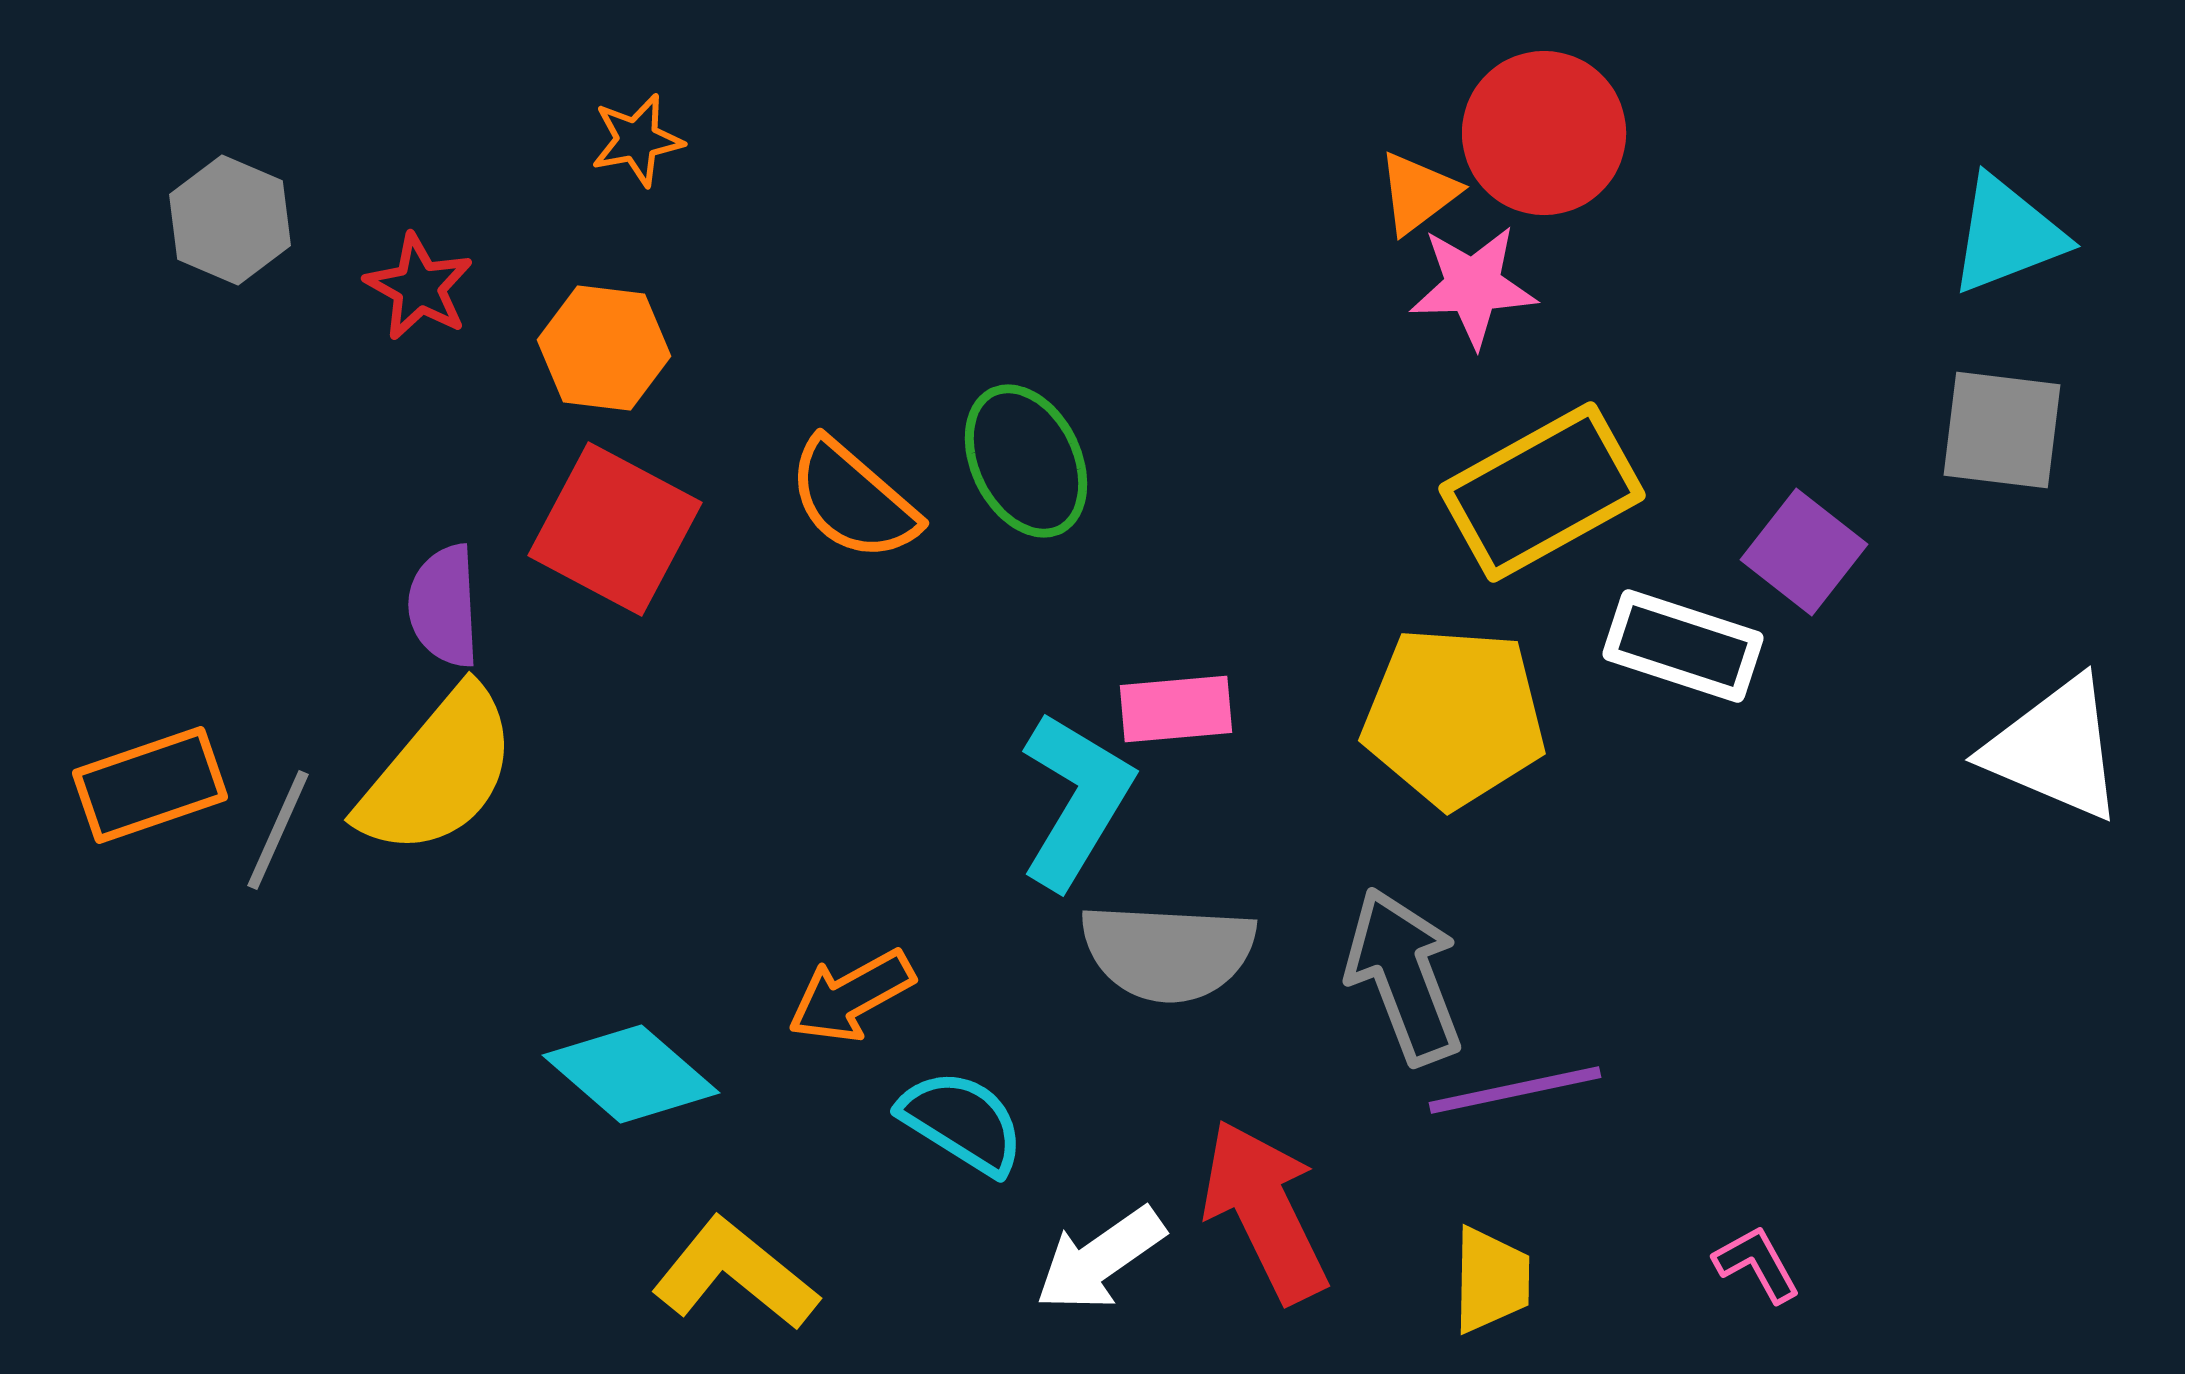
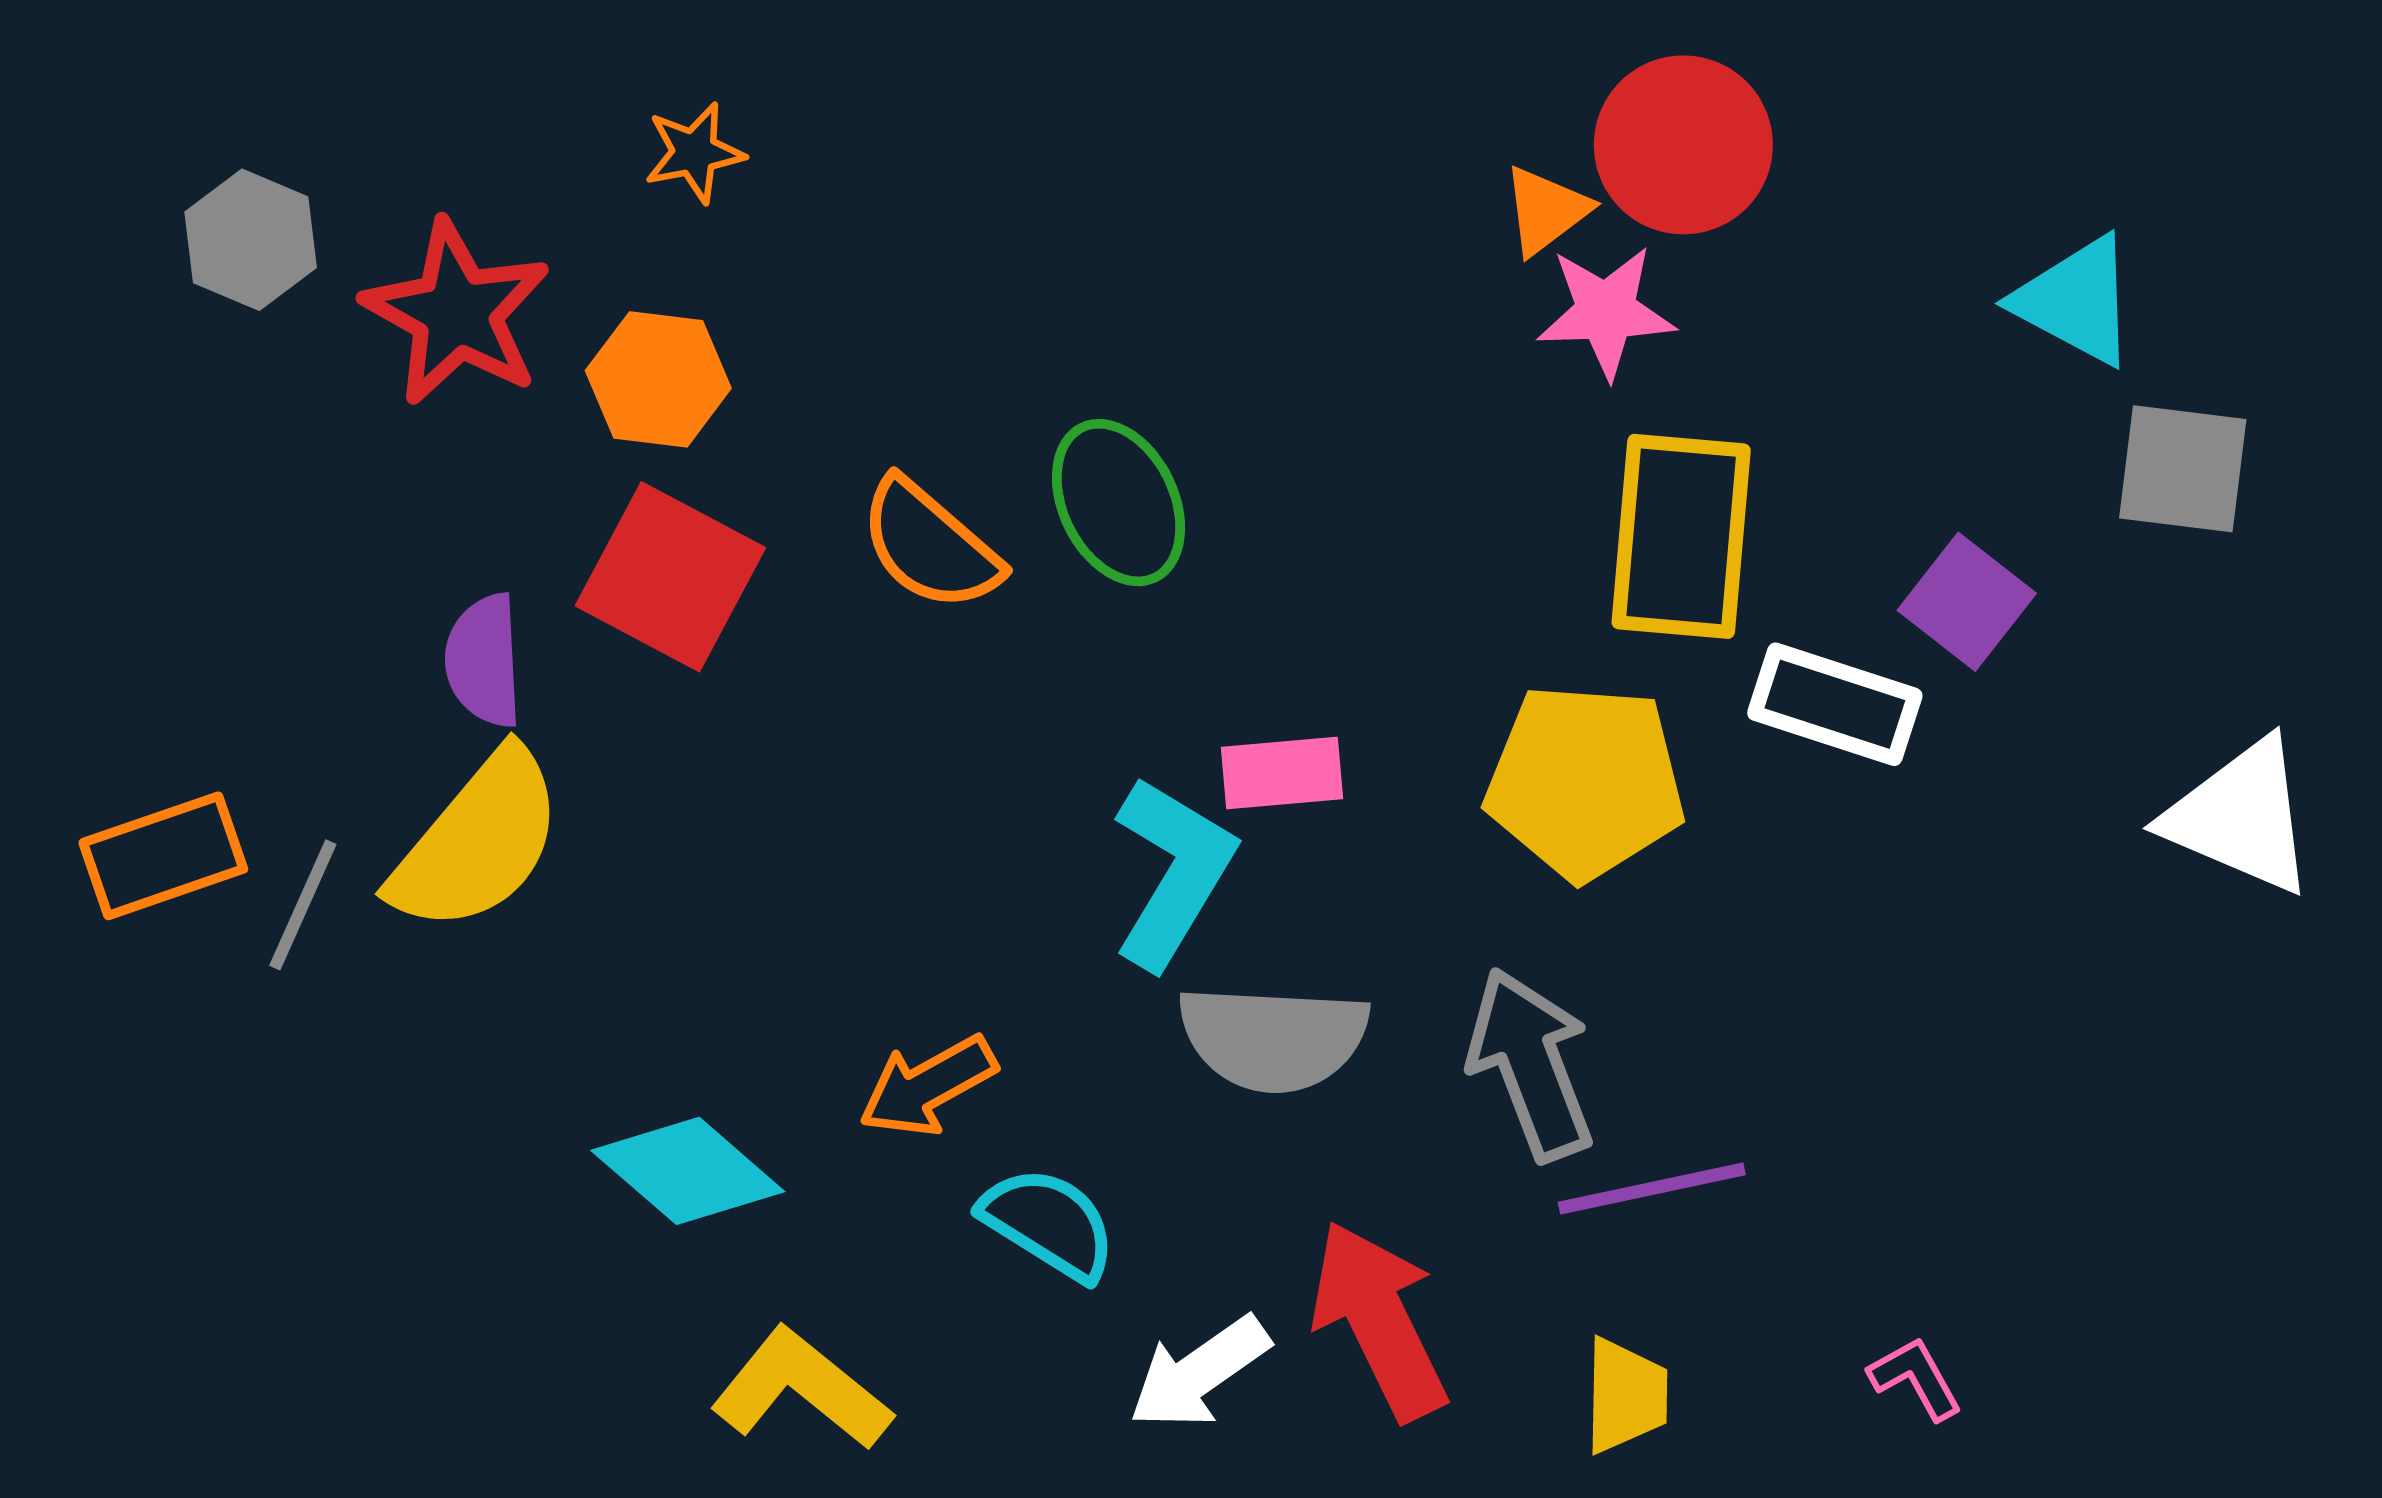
cyan triangle: (2007, 235) -> (2076, 301), moved, turned 49
red star: (419, 287) -> (457, 313), size x1.6
yellow rectangle: (1542, 492) -> (1681, 536), turned -56

